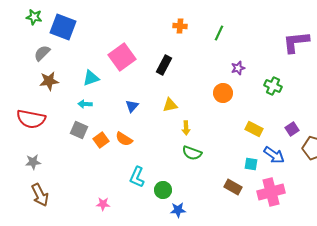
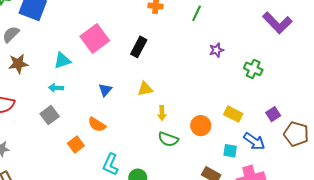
purple L-shape: (296, 42) -> (277, 23), turned -128
orange circle: (223, 93) -> (201, 126), moved
gray square: (79, 130) -> (50, 115), turned 30
orange square: (101, 140) -> (76, 144), moved

